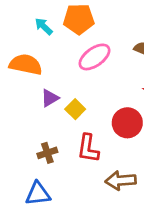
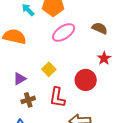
purple triangle: (50, 98) -> (20, 79), moved

